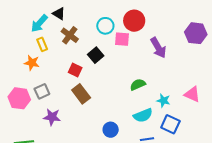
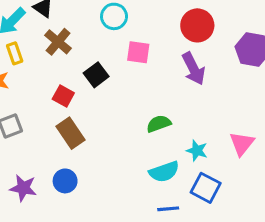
red circle: (134, 21) -> (197, 25), moved
cyan circle: (105, 26) -> (114, 16), moved
pink triangle: (192, 94) -> (242, 144), turned 42
purple star: (52, 117) -> (23, 188), moved
blue circle: (111, 130) -> (65, 181), moved

